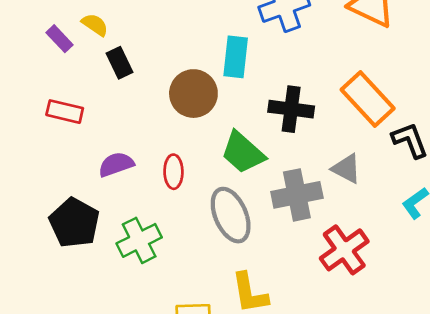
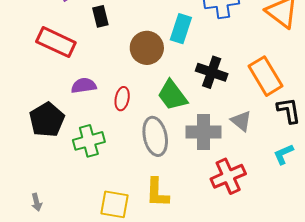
red rectangle: (65, 112) -> (56, 42), size x1.5

